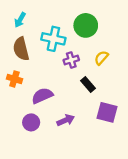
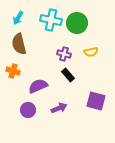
cyan cross: (53, 39) -> (51, 20), moved
yellow semicircle: (101, 58) -> (91, 52), turned -144
purple cross: (71, 60) -> (64, 54), turned 32
black rectangle: (88, 85) -> (68, 75), moved

